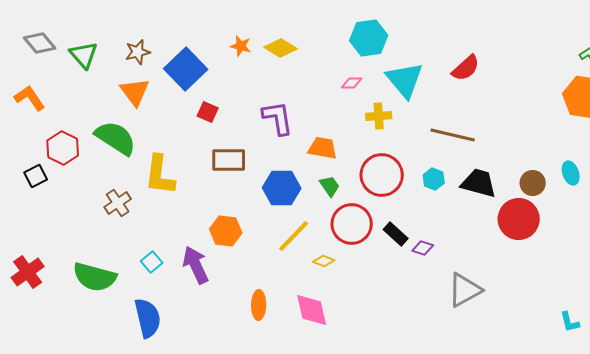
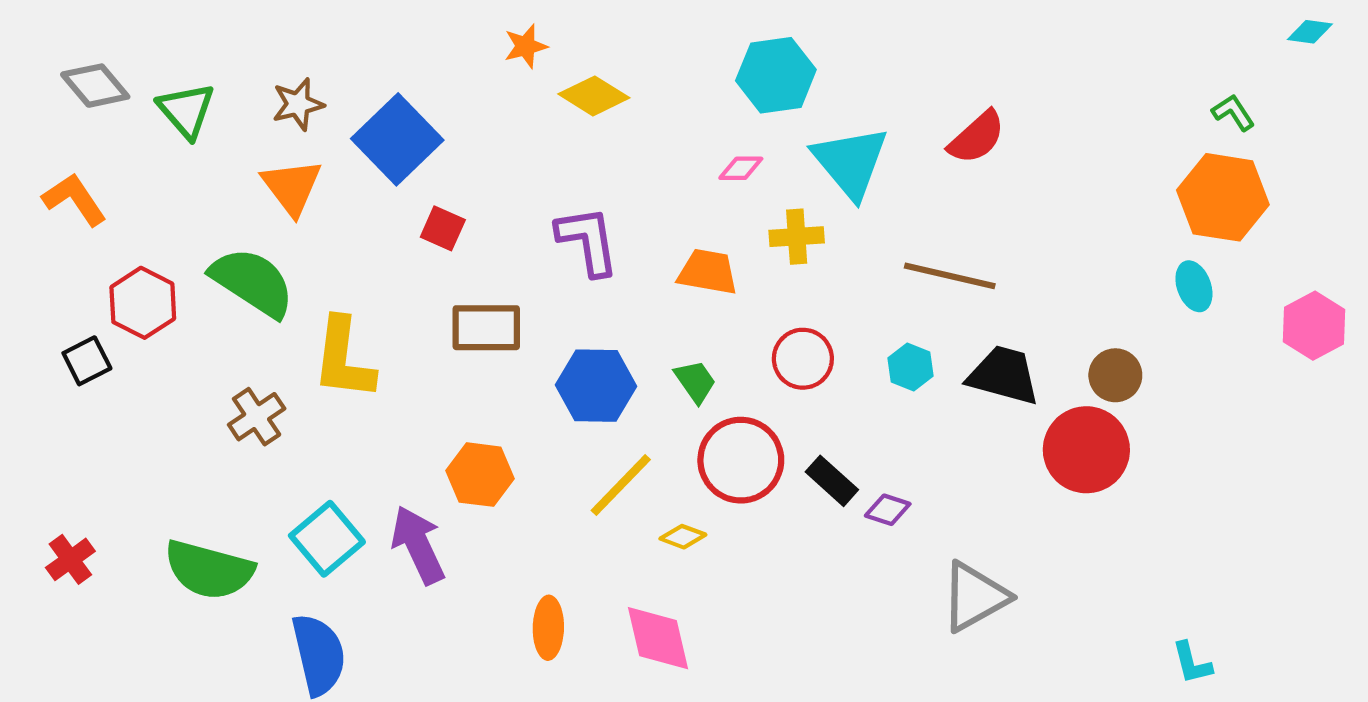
orange star: (241, 46) -> (526, 46), moved, turned -30
orange trapezoid: (323, 148) -> (708, 272), moved
cyan ellipse: (571, 173) -> (1194, 286), moved
red circle: (382, 175) -> (803, 359), size x0.7
cyan square: (152, 262) -> (327, 539), size x1.6
red cross: (28, 272) -> (70, 559), size x0.7

